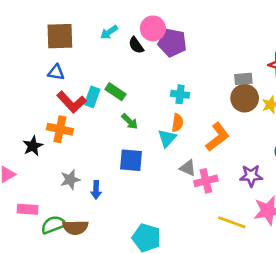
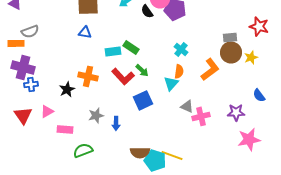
cyan cross: (180, 94) -> (181, 49), turned 32
cyan rectangle: (92, 97) -> (113, 51), turned 63
red L-shape: (72, 102) -> (123, 76), moved
orange L-shape: (217, 137) -> (210, 69), moved
blue square: (131, 160) -> (143, 100), turned -30
pink rectangle: (28, 209) -> (65, 129), moved
yellow line: (232, 222) -> (172, 155), moved
brown semicircle: (75, 227) -> (140, 152), moved

